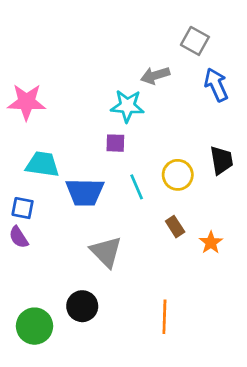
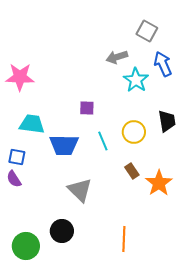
cyan star: (127, 106) -> (136, 80), moved, turned 30
orange star: (211, 243) -> (159, 183), size x1.5

